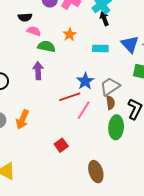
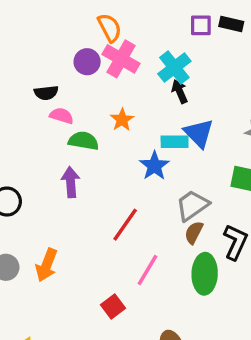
blue triangle: (130, 44) -> (199, 133), moved
blue star: (85, 81) -> (154, 166), moved
red line: (70, 97) -> (125, 225), turned -35
brown semicircle: (110, 103) -> (194, 233), turned -144
pink line: (84, 110) -> (147, 270), moved

